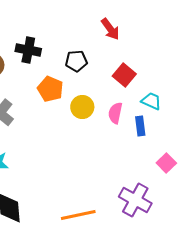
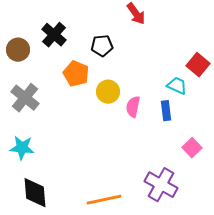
black cross: (28, 50) -> (54, 35), turned 30
red square: (124, 75) -> (198, 65), moved
pink semicircle: (115, 113) -> (133, 107), moved

